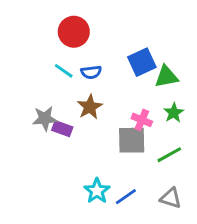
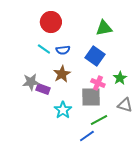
blue square: (142, 62) -> (95, 56), moved, turned -30
green triangle: (166, 77) -> (104, 28), moved
green line: (169, 155) -> (99, 120), moved
cyan star: (97, 191) -> (63, 110), moved
gray triangle: (171, 198) -> (125, 105), moved

